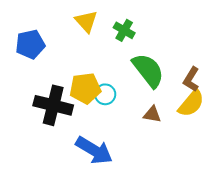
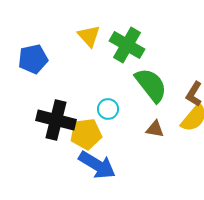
green cross: (124, 30) -> (127, 45), size x1.6
yellow pentagon: (85, 88) -> (86, 134), moved

